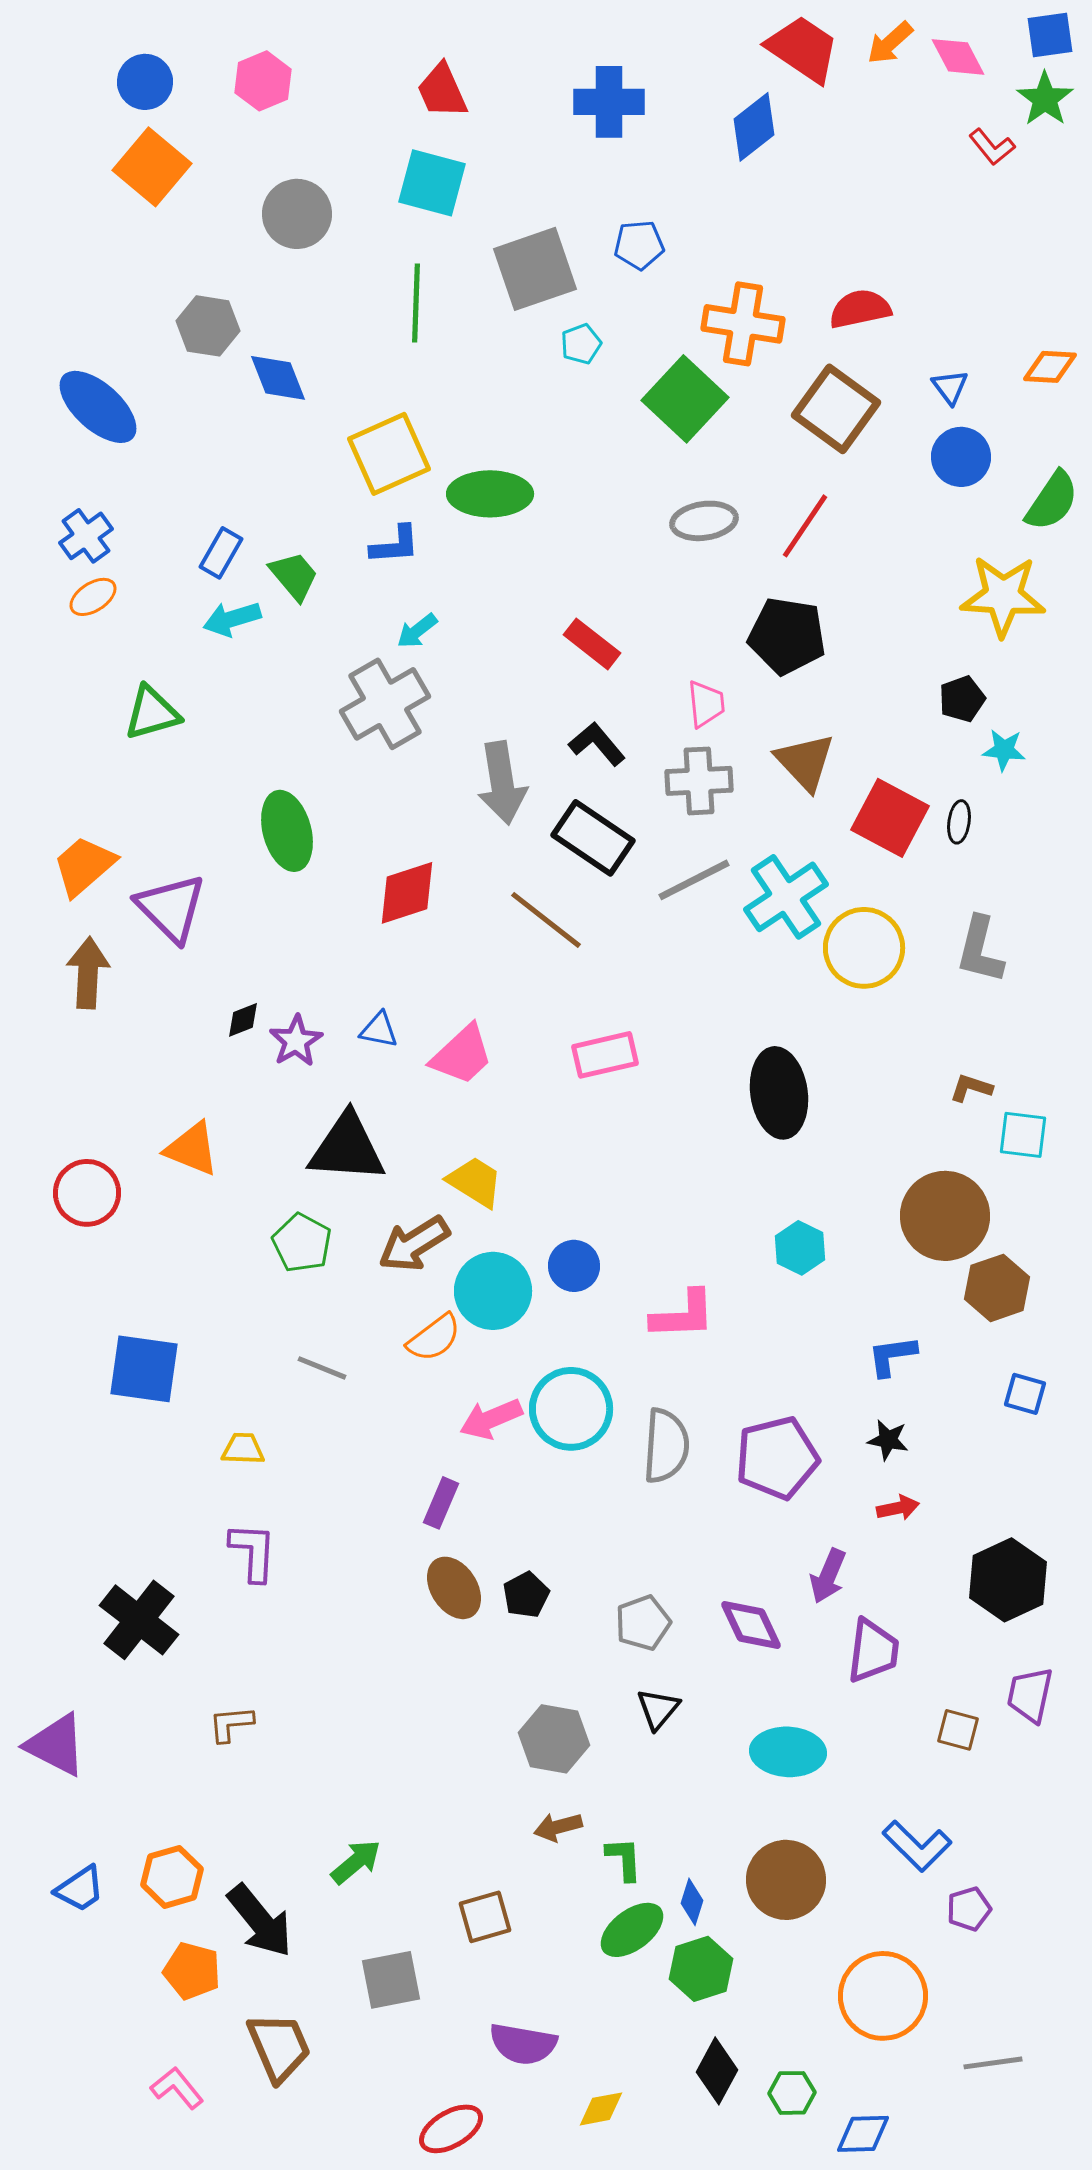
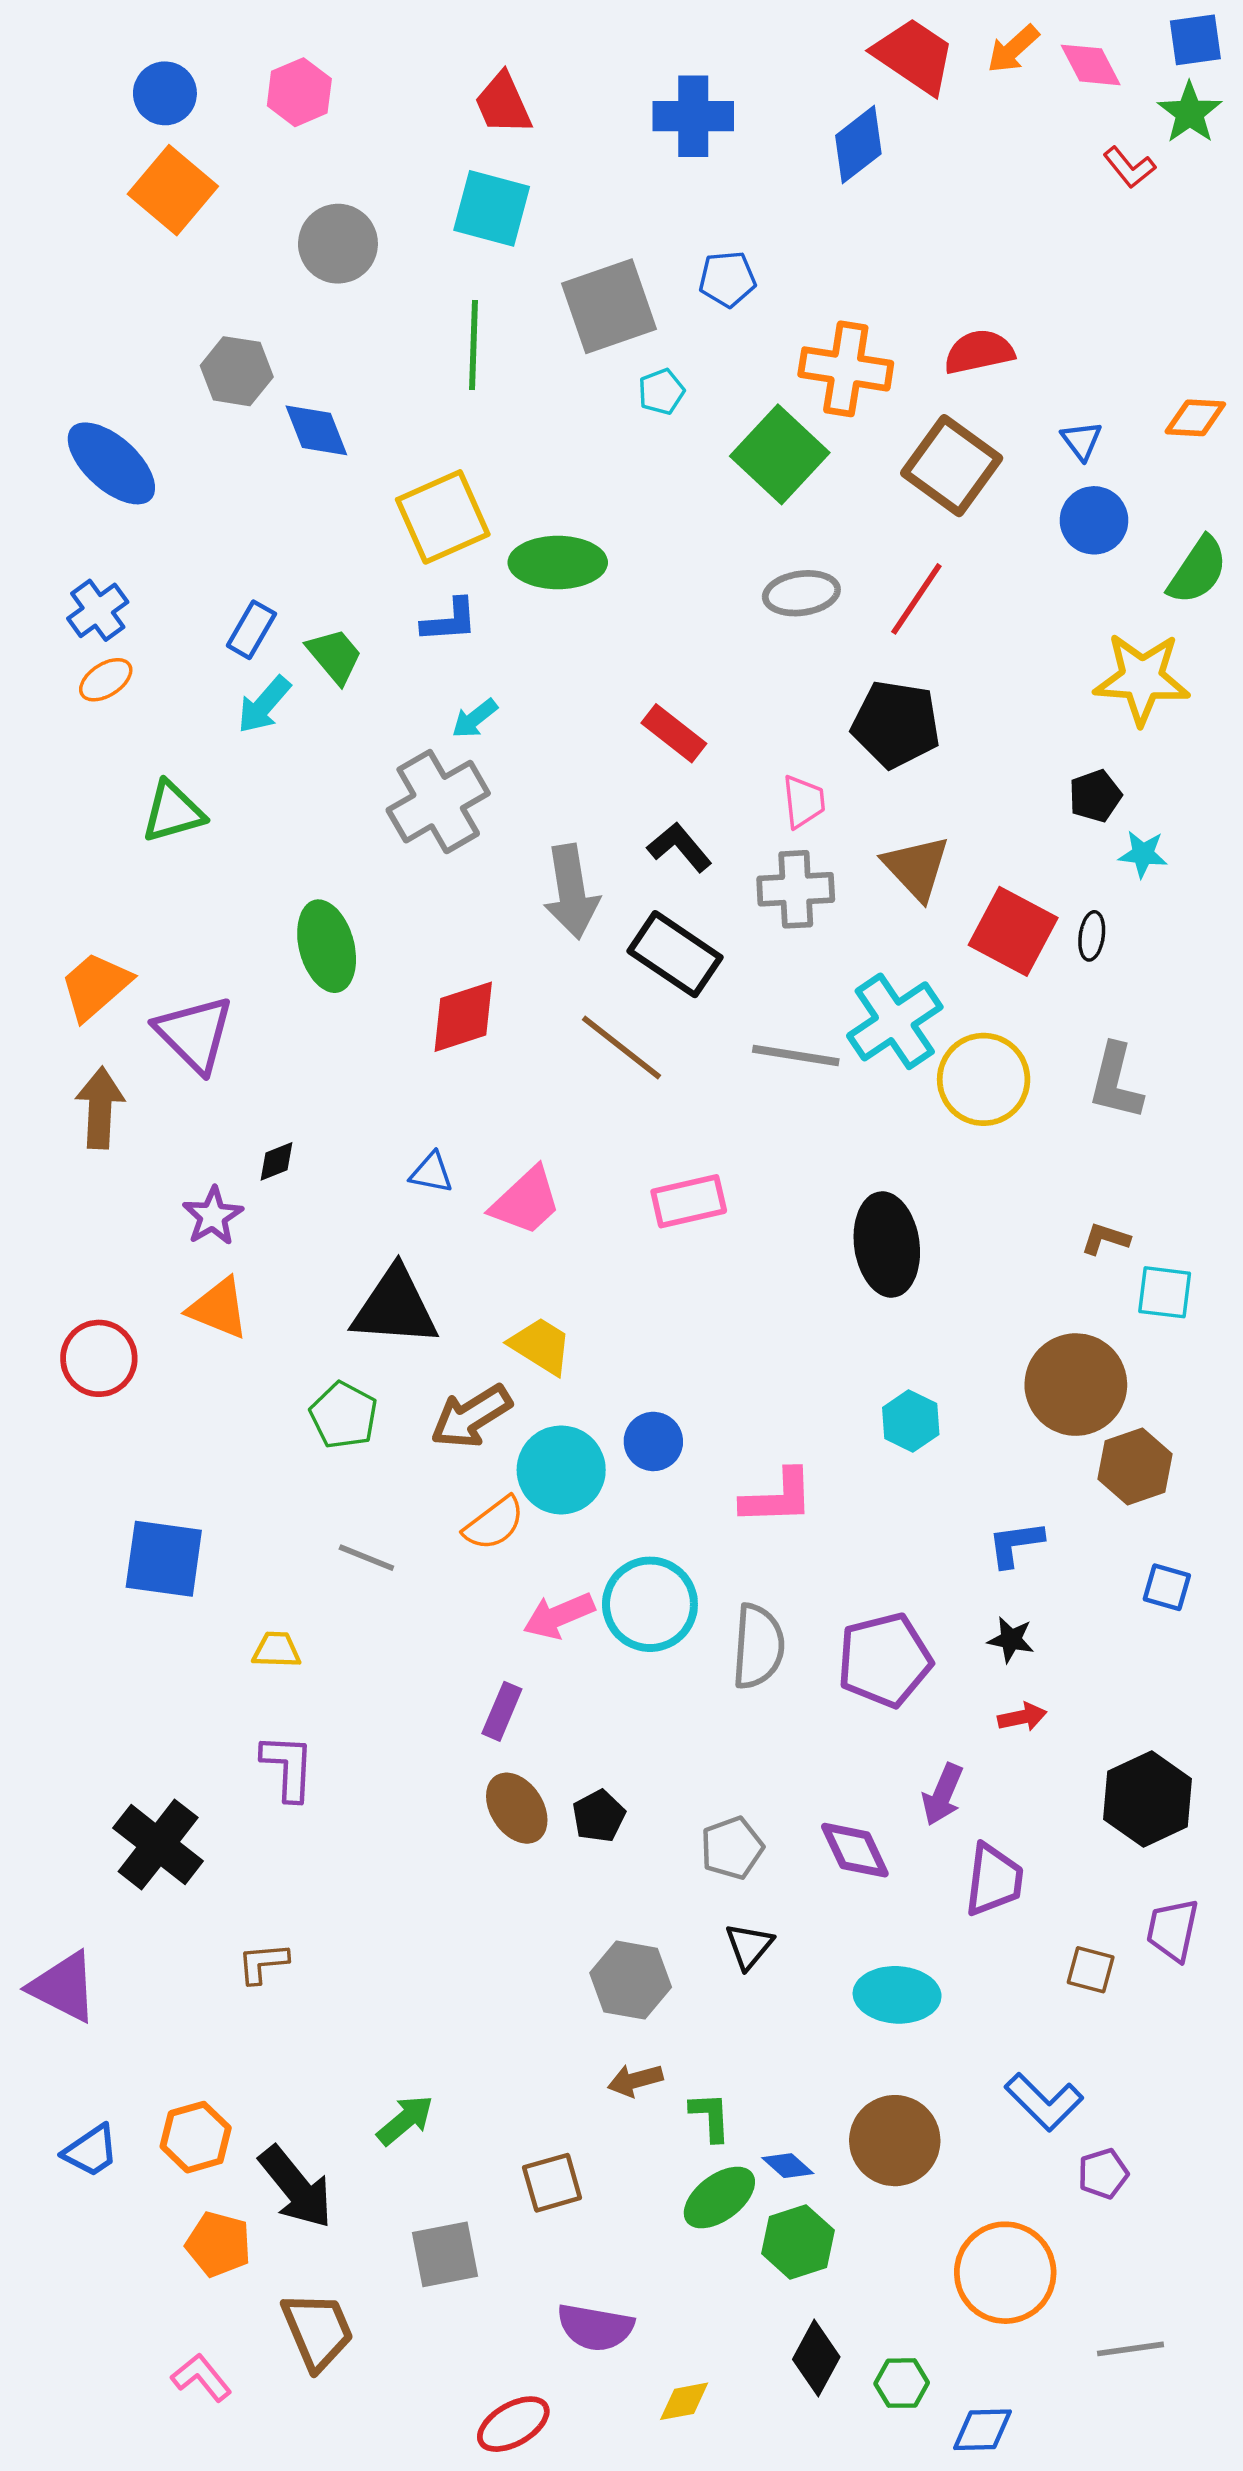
cyan arrow: (232, 619) -> (264, 705), turned -32
gray line: (694, 880) -> (796, 1055), moved, turned 36
purple star: (296, 1041) -> (213, 1216), moved
blue diamond: (692, 1902) -> (788, 2166), turned -66

